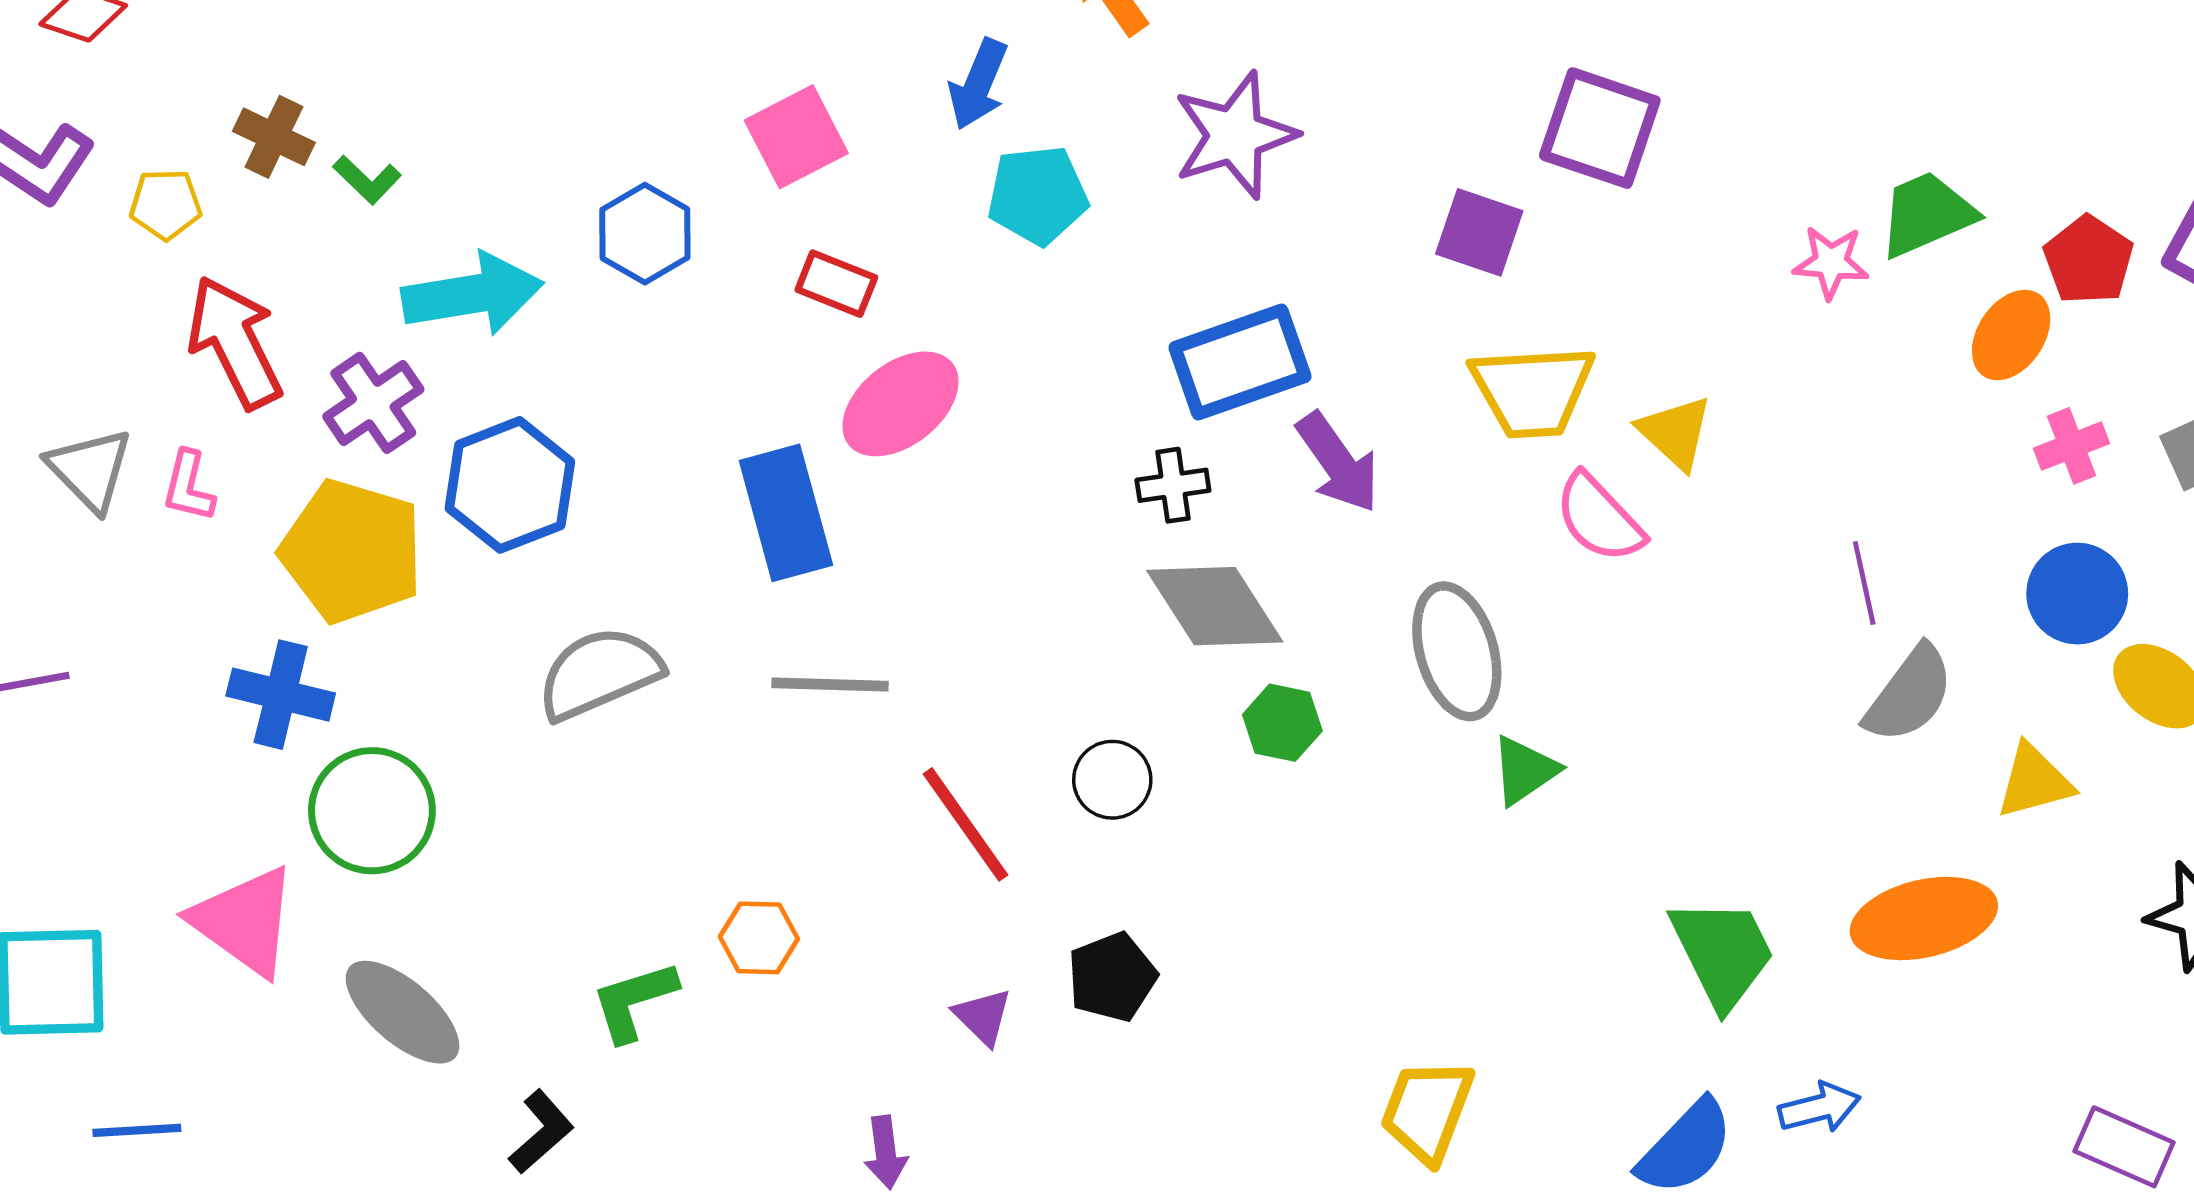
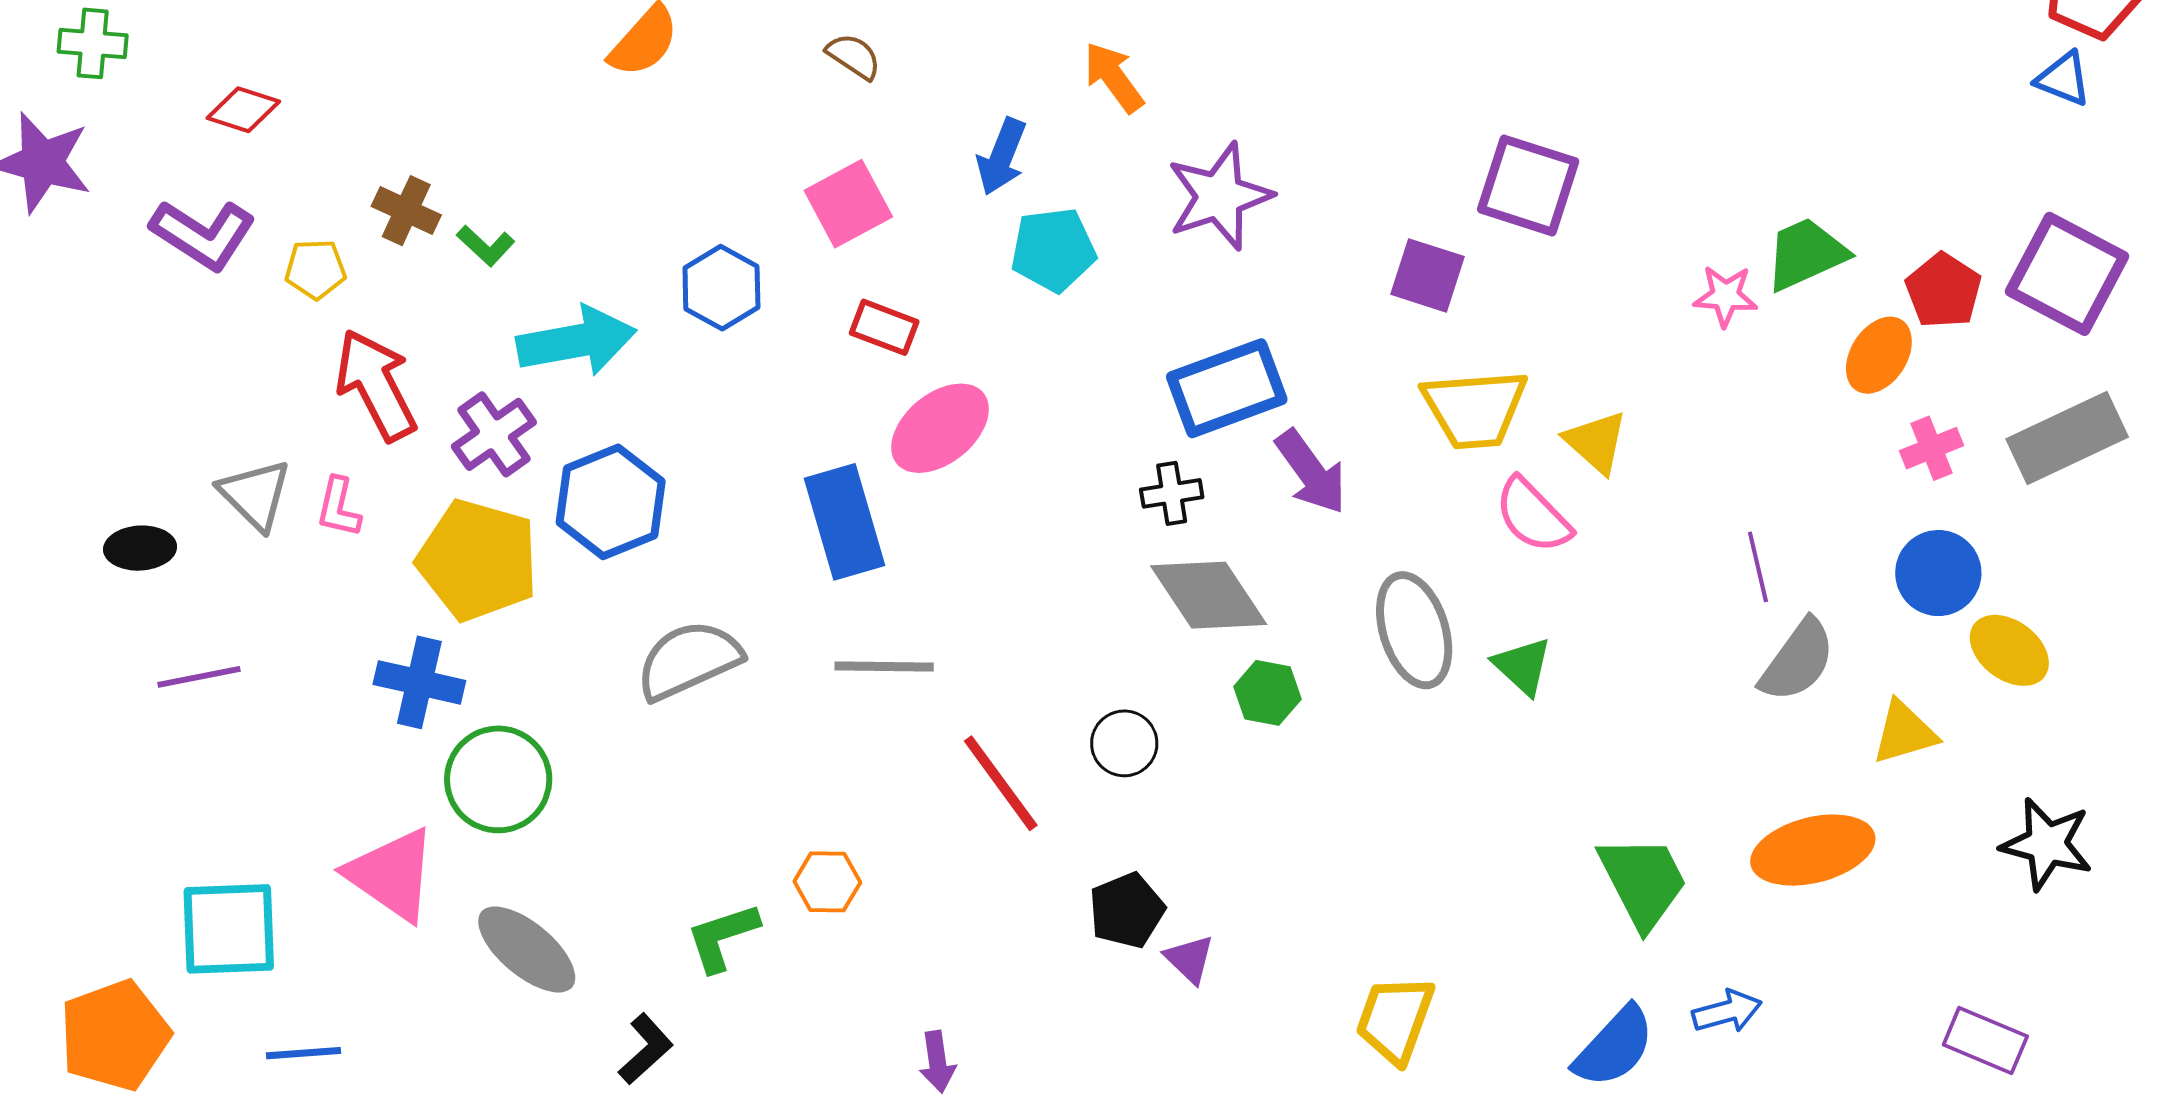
green triangle: (1525, 770) -> (1523, 666), moved, turned -42
purple triangle: (983, 1017) -> (1190, 959), moved

